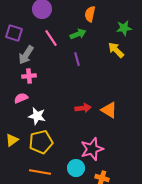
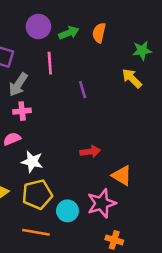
green arrow: (78, 34) -> (69, 33), moved
pink line: (51, 38) -> (50, 63), turned 30
orange triangle: (109, 110) -> (122, 176), moved
cyan circle: (76, 168) -> (67, 211), moved

